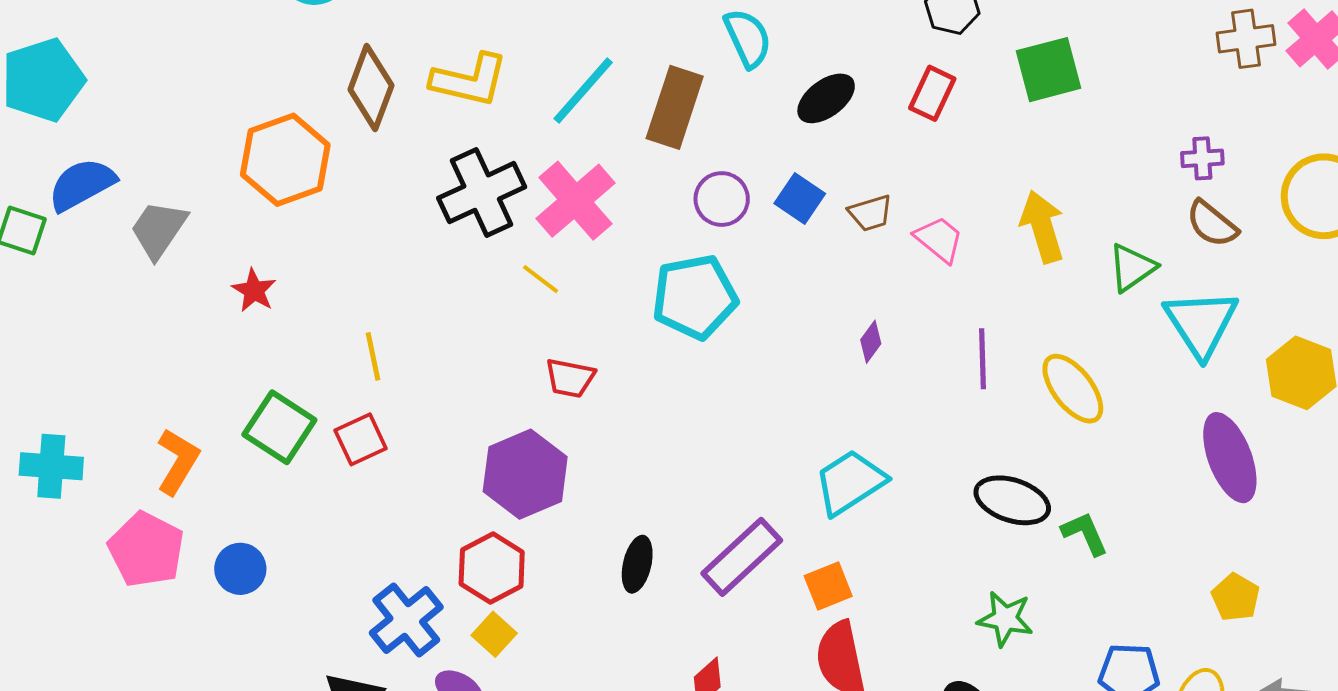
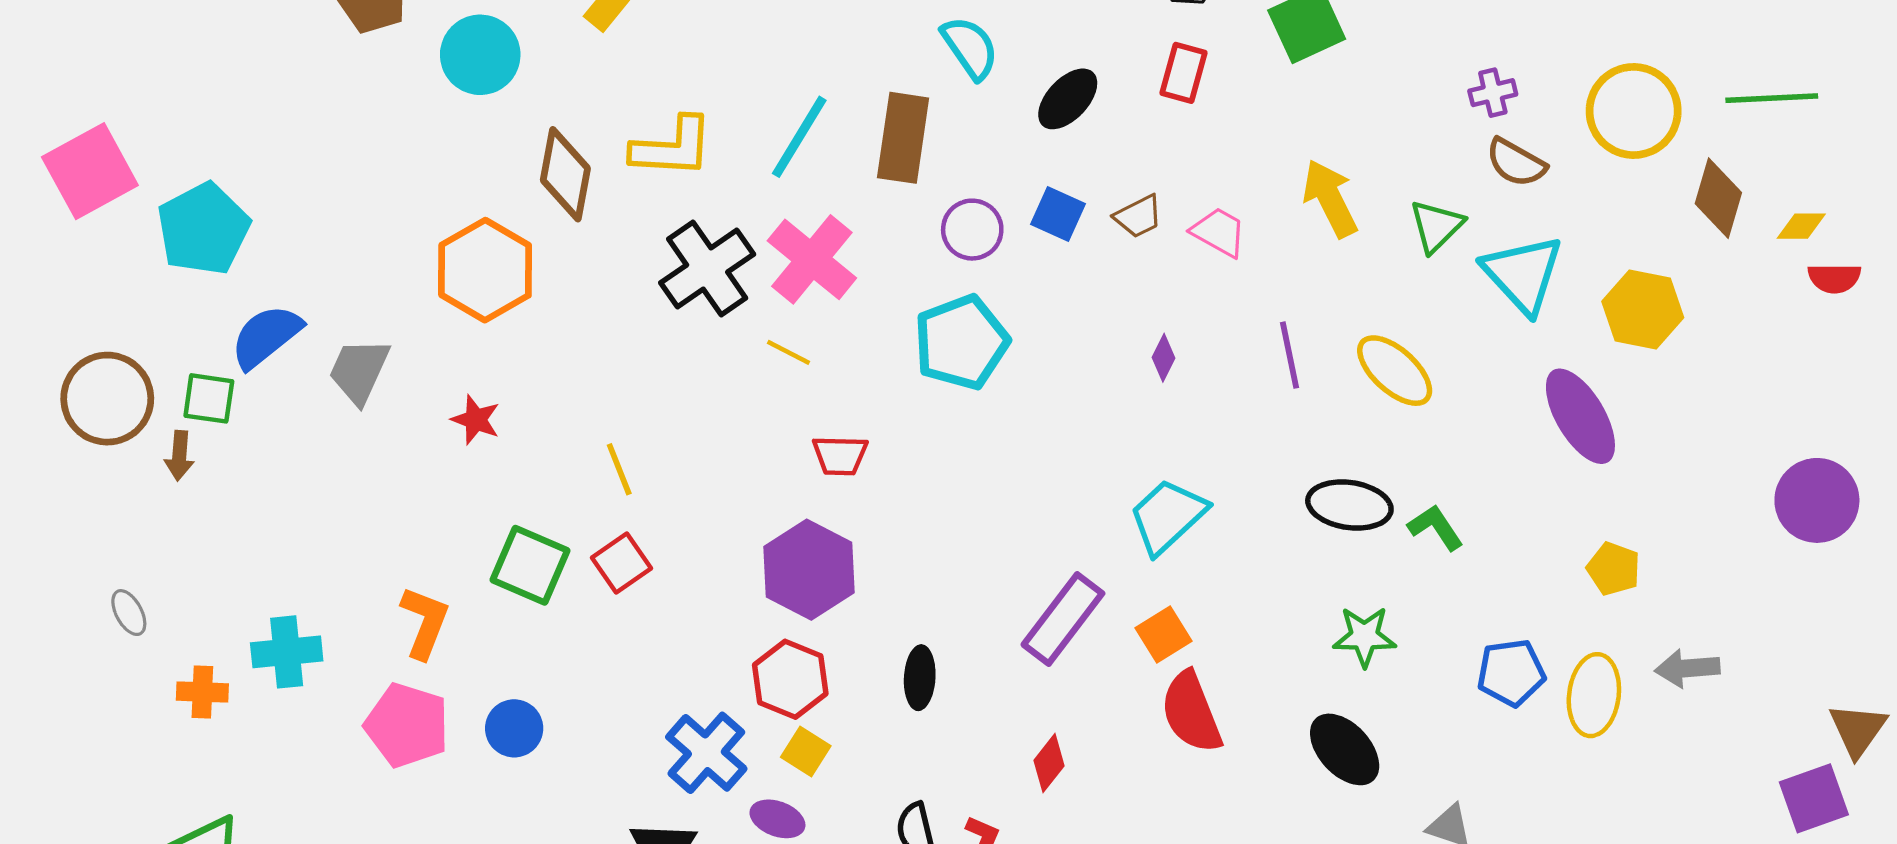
black ellipse: (637, 564) -> (920, 678), moved

